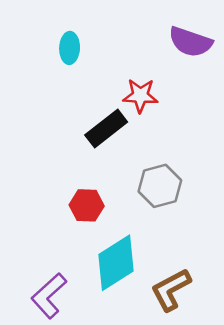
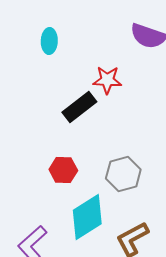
gray hexagon: (160, 186) -> (123, 174), moved

